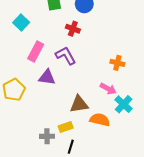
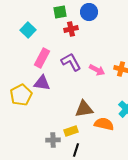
red cross: (73, 29) -> (71, 29), moved, turned -32
purple triangle: (47, 77) -> (42, 83), moved
pink arrow: (108, 89) -> (97, 70), moved

